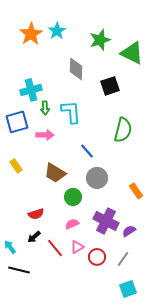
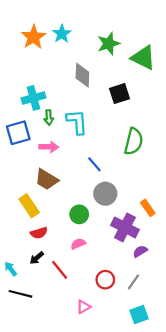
yellow rectangle: (16, 166) -> (29, 206), moved, size x1.5
brown trapezoid: (55, 173) -> (47, 180), moved
purple cross: (106, 221) -> (125, 227), moved
pink triangle: (77, 247) -> (84, 307), moved

